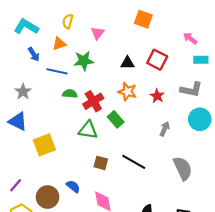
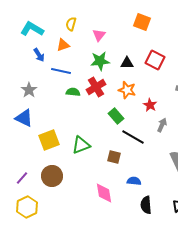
green star: (84, 61) -> (100, 61), moved
red star: (157, 96) -> (150, 105), moved
red cross: (93, 101) -> (96, 87), moved
green triangle: (88, 130) -> (81, 145), moved, turned -30
black line: (134, 162) -> (133, 137), moved
brown square: (101, 163) -> (114, 157), moved
blue semicircle: (73, 186) -> (134, 181), moved, turned -32
brown circle: (48, 197) -> (52, 176), moved

